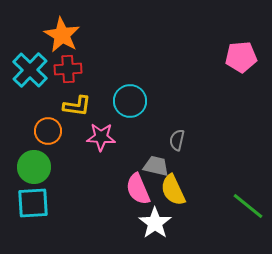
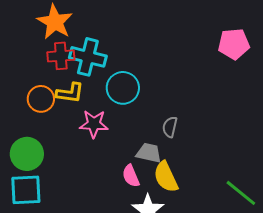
cyan cross: (30, 70) -> (88, 57), moved, turned -30
orange circle: (48, 131) -> (41, 99), moved
pink semicircle: (138, 189) -> (131, 176), size x0.7

